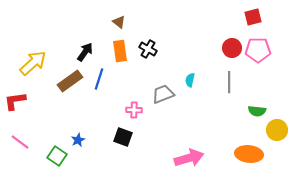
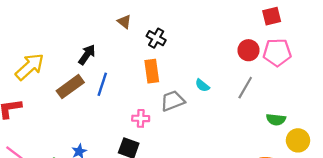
black cross: (148, 49) -> (156, 38), moved
orange rectangle: (120, 51) -> (152, 71), moved
cyan semicircle: (190, 80) -> (202, 85), turned -64
gray line: (229, 82) -> (245, 88), turned 30

